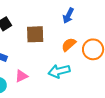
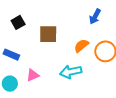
blue arrow: (68, 16) -> (95, 17), moved

